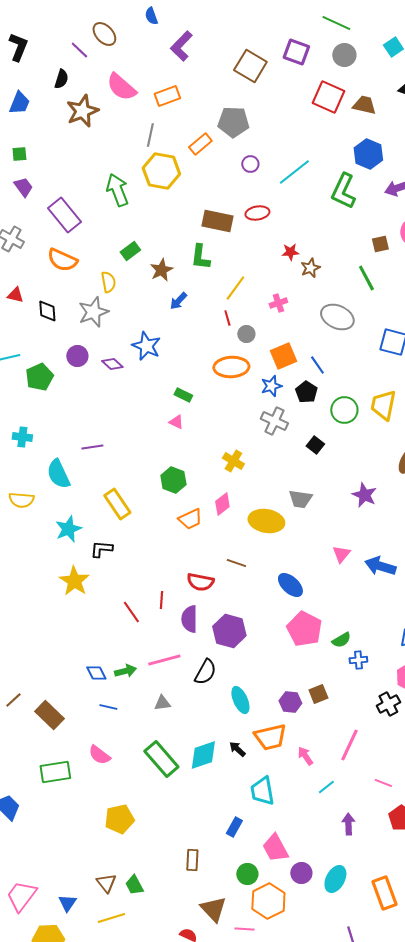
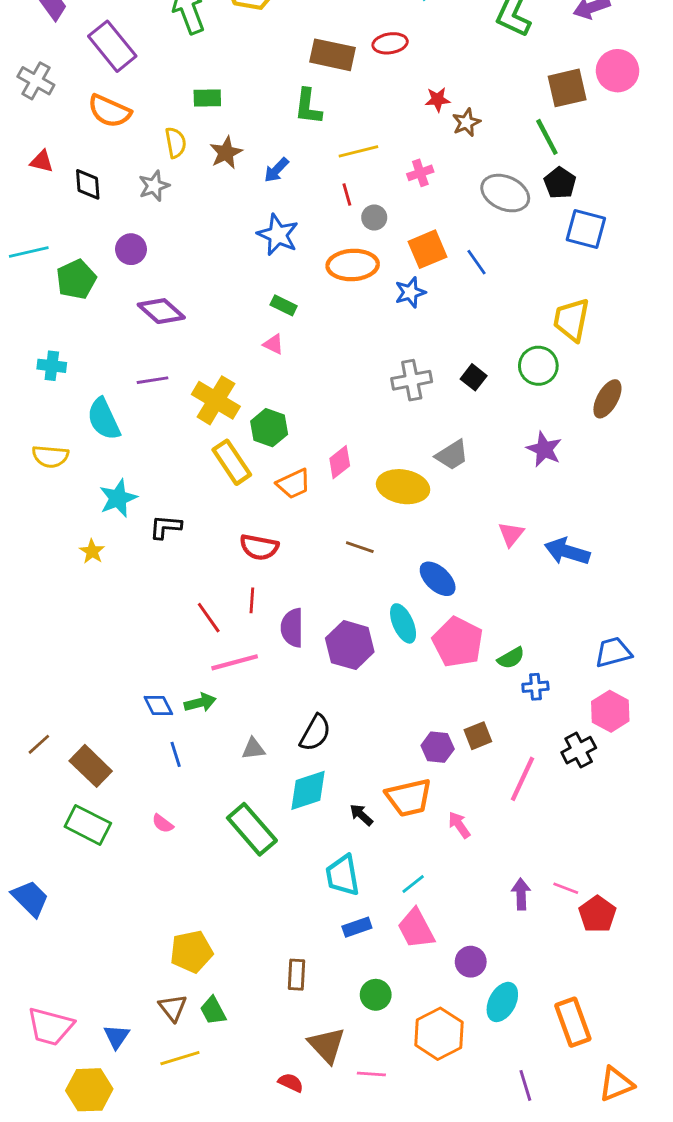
brown square: (380, 244) -> (567, 88), size x1.6
green rectangle: (130, 251) -> (207, 98), turned 36
brown star: (161, 270) -> (226, 153), moved
yellow line: (235, 288) -> (358, 151), turned 40
gray star: (93, 312) -> (154, 186), size x0.7
blue star: (146, 346) -> (278, 235), moved
purple diamond: (112, 364) -> (161, 311), moved, size x1.5
black pentagon: (306, 392) -> (560, 183), moved
green circle: (344, 410) -> (538, 366), moved
gray cross: (274, 421) -> (412, 380), moved, turned -36
yellow cross: (233, 461) -> (216, 400), moved, size x1.5
gray trapezoid: (300, 499) -> (452, 455), turned -40
yellow rectangle: (117, 504) -> (232, 462), moved
yellow star: (74, 581) -> (92, 551), moved, size x0.6
red semicircle: (200, 582) -> (259, 547), moved
pink line: (164, 660) -> (235, 662), moved
black semicircle: (205, 672) -> (315, 733), moved
cyan ellipse: (240, 700) -> (403, 623), moved
blue line: (108, 707) -> (176, 754), turned 60
pink line: (349, 745) -> (522, 779), moved
pink semicircle: (99, 755) -> (163, 823), size x0.7
cyan diamond: (203, 755) -> (308, 790), moved
green rectangle: (55, 772) -> (88, 825), moved, turned 36
pink line: (383, 783) -> (566, 888), moved
cyan line: (326, 787) -> (413, 884), moved
cyan trapezoid: (262, 791) -> (343, 875), moved
yellow pentagon: (119, 819) -> (191, 952), moved
purple arrow: (348, 824) -> (521, 894), moved
blue rectangle: (234, 827) -> (357, 927), turned 42
pink trapezoid: (275, 848) -> (416, 929), moved
purple circle: (301, 873) -> (471, 962), moved
pink trapezoid: (21, 896) -> (50, 1026), turned -112
orange hexagon: (268, 901) -> (439, 1034), moved

